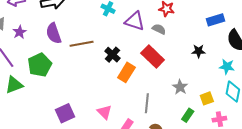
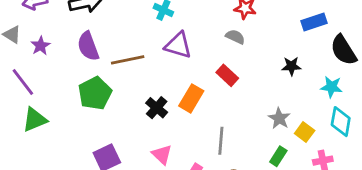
purple triangle: (135, 21) -> (178, 45), moved
black cross: (112, 55) -> (157, 108), moved
red rectangle: (153, 57) -> (227, 75), size x0.7
green pentagon: (40, 65) -> (95, 93), moved
gray star: (180, 87) -> (279, 118), moved
yellow square: (207, 98) -> (305, 132), turned -32

